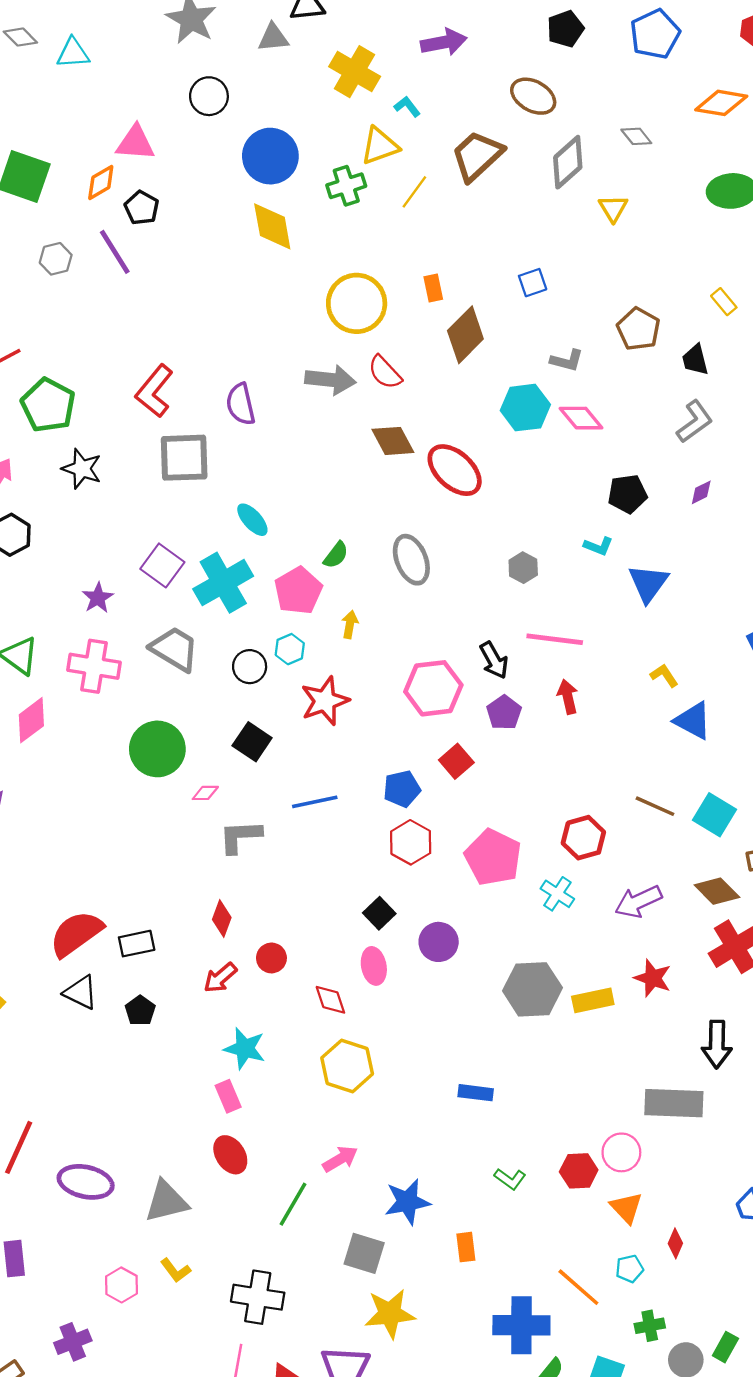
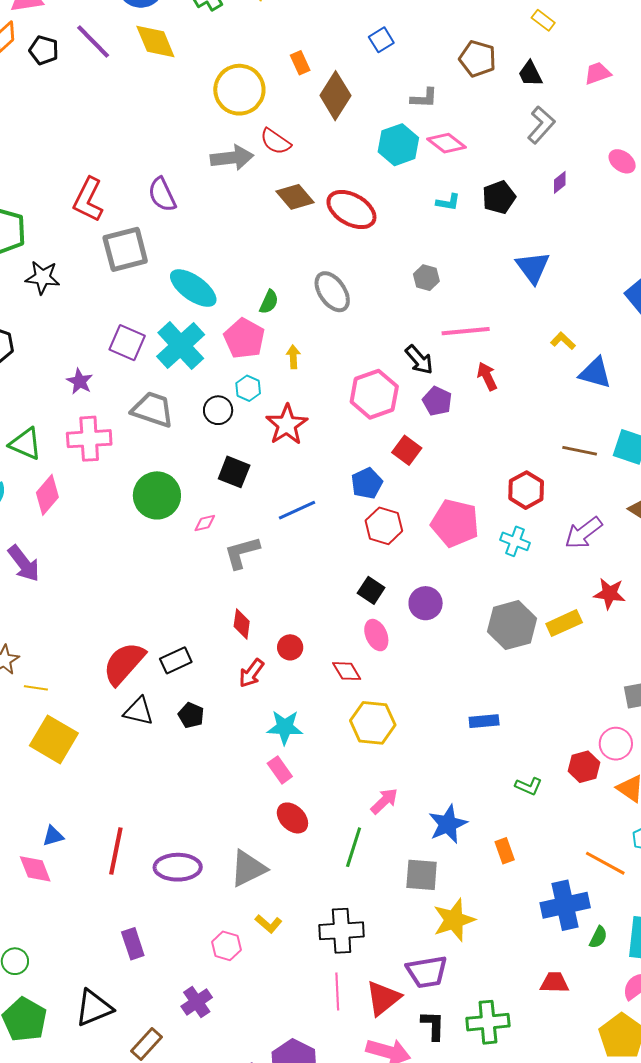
purple line: (115, 252) -> (93, 41), moved
cyan ellipse: (252, 520) -> (193, 288), size x1.6
cyan L-shape: (598, 546) -> (448, 202), moved

